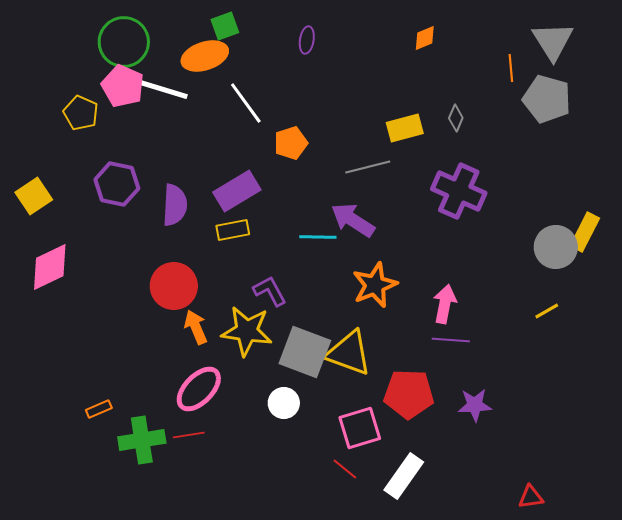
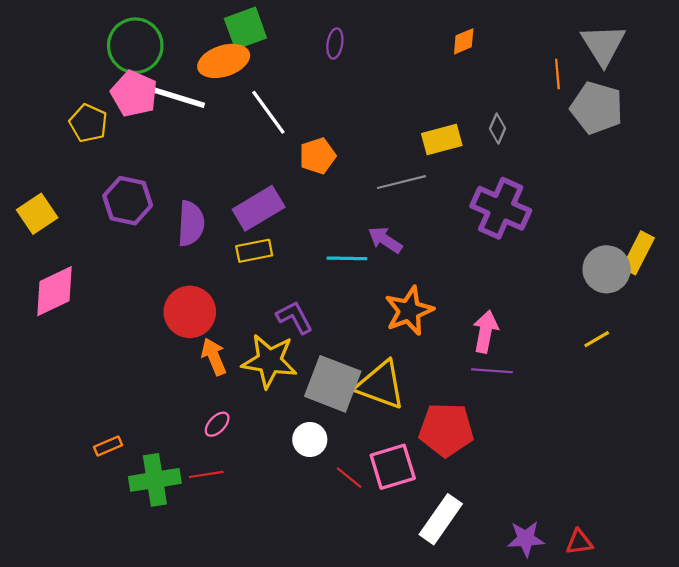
green square: (225, 26) -> (245, 28), size x1.4
purple arrow: (353, 220) -> (385, 240), size x0.7
pink ellipse: (199, 389) -> (217, 424), size x0.5
purple star: (475, 405) -> (526, 539), moved
red line: (345, 469) -> (349, 478), moved

